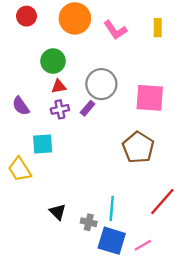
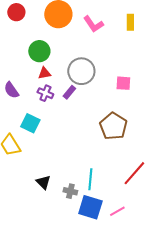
pink square: (150, 98) -> (123, 83), size x0.6
purple cross: (60, 109) -> (45, 93), turned 35
cyan square: (43, 144) -> (30, 123), turned 30

